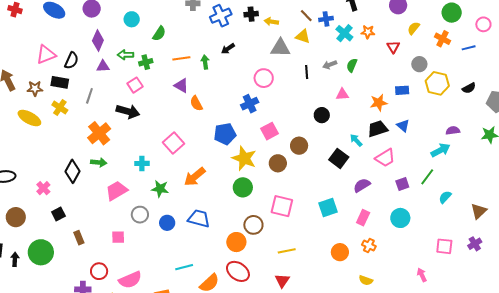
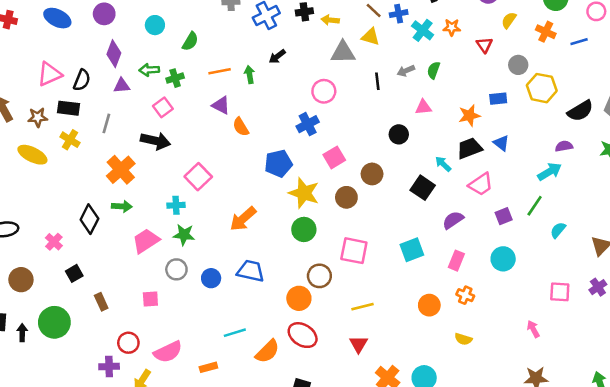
black semicircle: (469, 88) -> (580, 111), moved, size x1.5
pink square: (173, 143) -> (198, 177), moved
green star: (160, 189) -> (184, 235), moved

